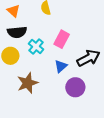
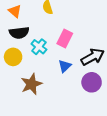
purple circle: (75, 87) -> (92, 82), moved

